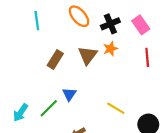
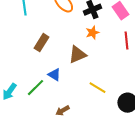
brown triangle: (88, 55) -> (77, 55), moved, turned 30
blue triangle: (69, 94) -> (54, 75), turned -32

